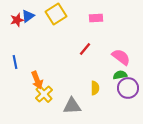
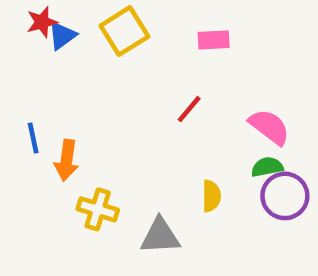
red star: (17, 20) -> (42, 22), moved
orange arrow: (37, 80) -> (67, 160), moved, turned 30
yellow cross: (44, 94) -> (98, 209), turned -30

